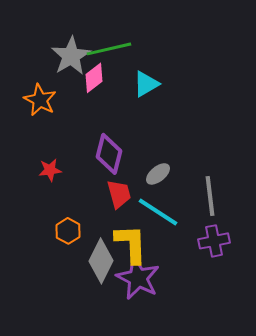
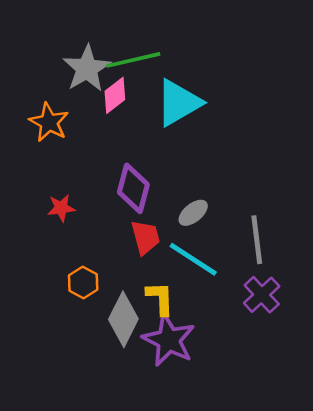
cyan triangle: (146, 84) -> (179, 103), size x1.5
purple cross: (214, 241) -> (262, 295), turned -32
yellow L-shape: (131, 244) -> (160, 298), size x0.7

